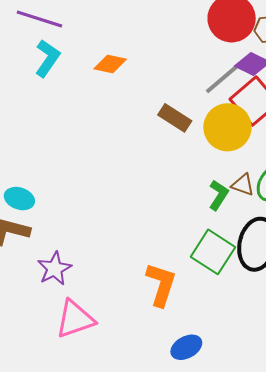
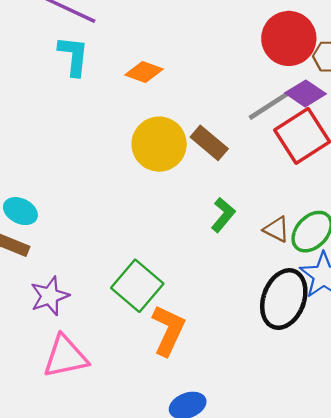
cyan L-shape: (47, 58) -> (73, 56), turned -36
yellow circle: (227, 127) -> (159, 144), moved
green L-shape: (219, 195) -> (223, 215), moved
green square: (213, 252) -> (137, 286), moved

